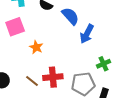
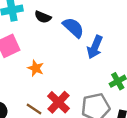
red cross: (53, 77) -> (59, 102), turned -36

